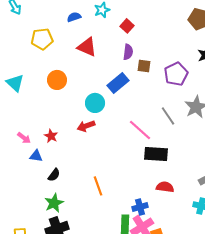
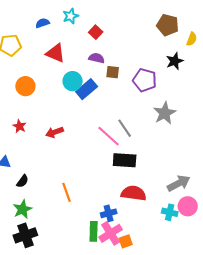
purple semicircle: (128, 52) -> (97, 58), turned -84
purple pentagon: (176, 74) -> (145, 80), turned -30
cyan circle: (95, 103) -> (73, 81), moved
gray line: (168, 116) -> (125, 128), moved
red star: (51, 136) -> (19, 126), moved
red semicircle: (165, 187) -> (134, 193), size x1.4

